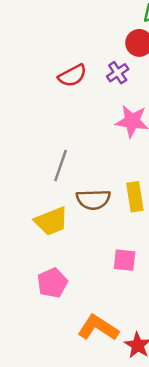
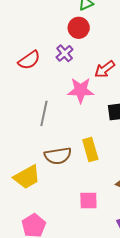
gray line: (61, 165) -> (44, 113), moved

